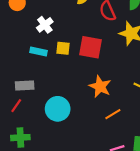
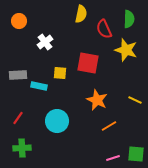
yellow square: (63, 48) -> (60, 73), moved
cyan rectangle: (38, 51) -> (39, 86), moved
gray rectangle: (25, 85) -> (18, 75), moved

